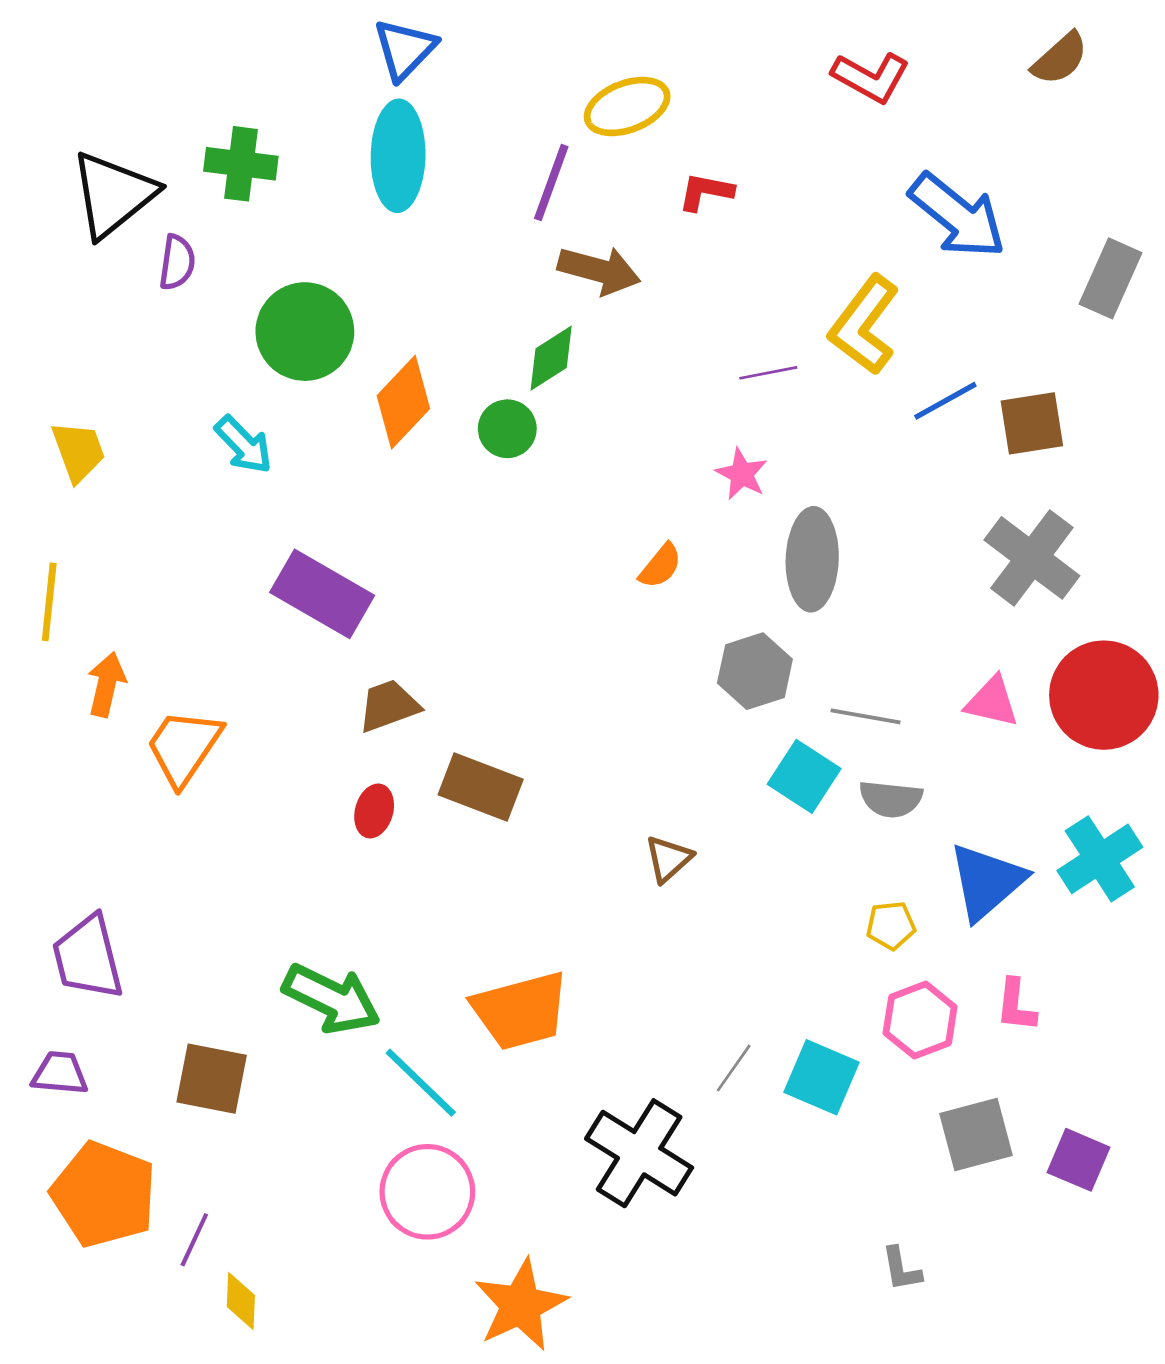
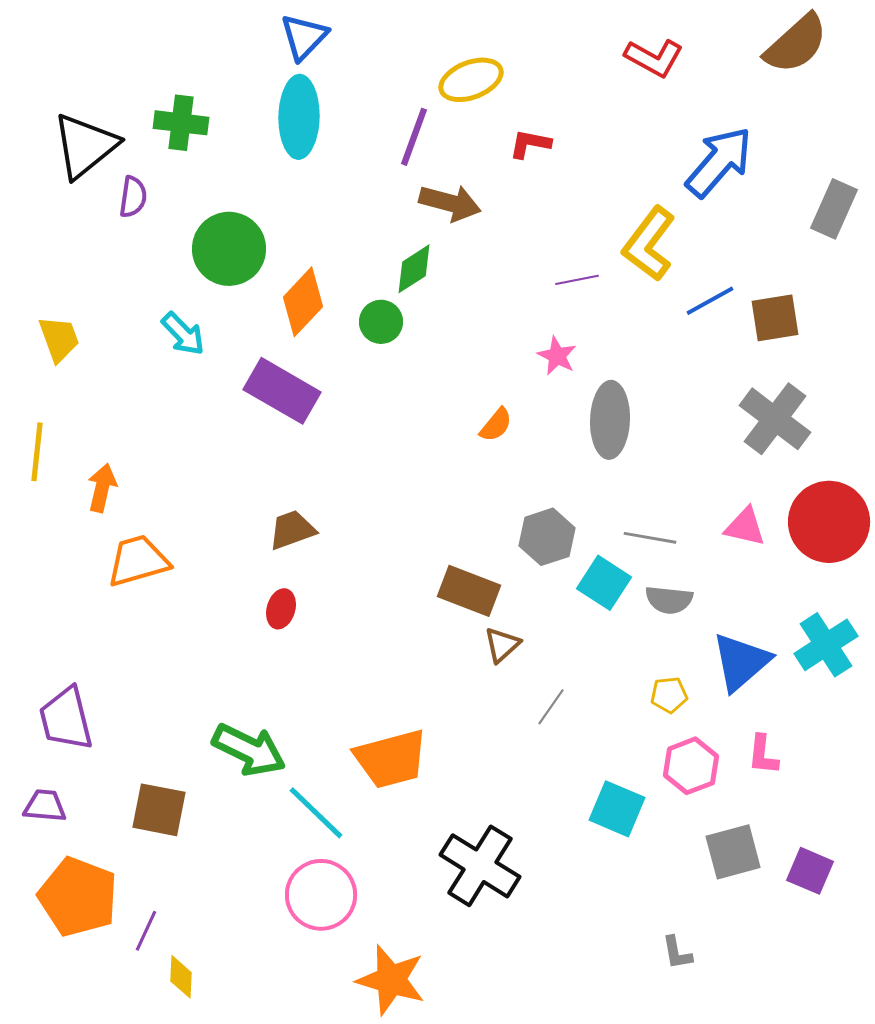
brown semicircle: (1060, 59) -> (796, 44), size x1.5
blue arrow: (957, 216) -> (719, 162), turned -88
purple rectangle: (322, 594) -> (282, 391), moved
gray hexagon: (755, 671) -> (547, 537), moved
orange arrow: (106, 684) -> (102, 488), moved
orange trapezoid: (184, 747) -> (138, 561), turned 40
brown rectangle: (481, 787) -> (469, 591), moved
gray line: (734, 1068) -> (551, 707), moved
orange star: (521, 1305) -> (391, 980), turned -30

